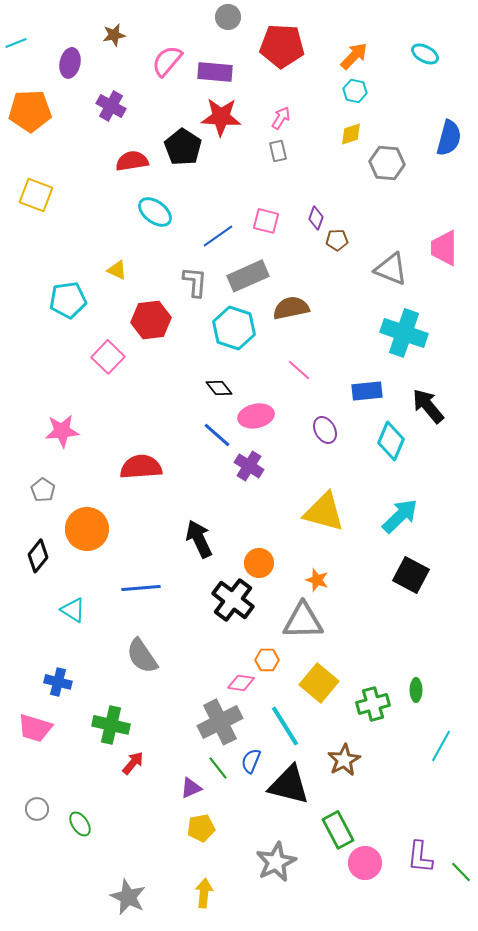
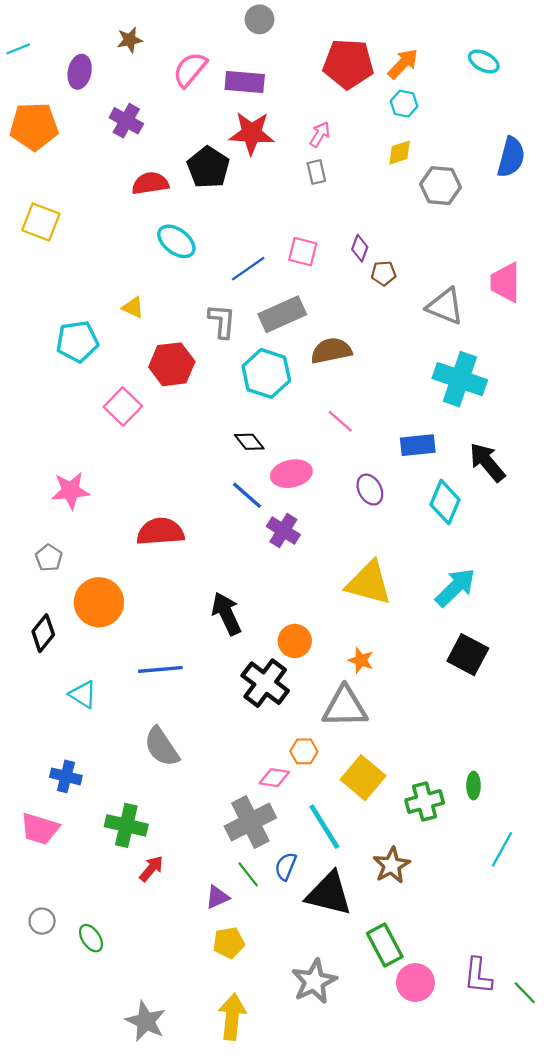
red pentagon: (282, 46) -> (348, 64), moved
yellow arrow: (204, 893) -> (232, 1017), size x1.4

